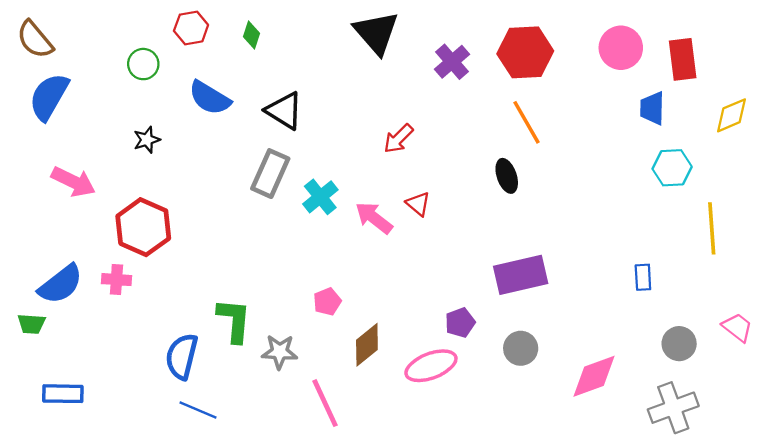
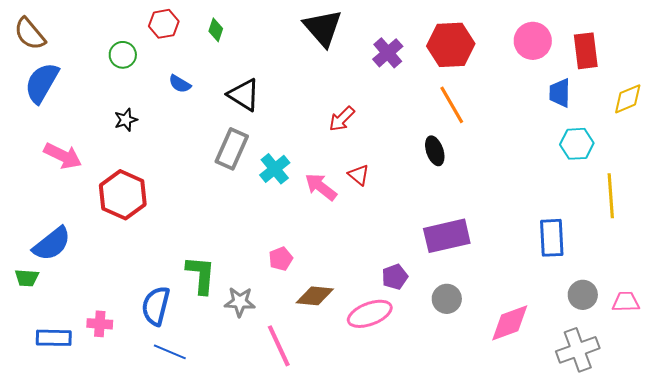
blue semicircle: (210, 98) -> (180, 84), size x0.6
blue rectangle: (643, 277) -> (552, 238), size x1.6
pink cross: (116, 280) -> (100, 324), moved
pink trapezoid: (737, 327) -> (626, 302), moved, turned -40
brown diamond: (367, 345) -> (315, 296), turned 45

